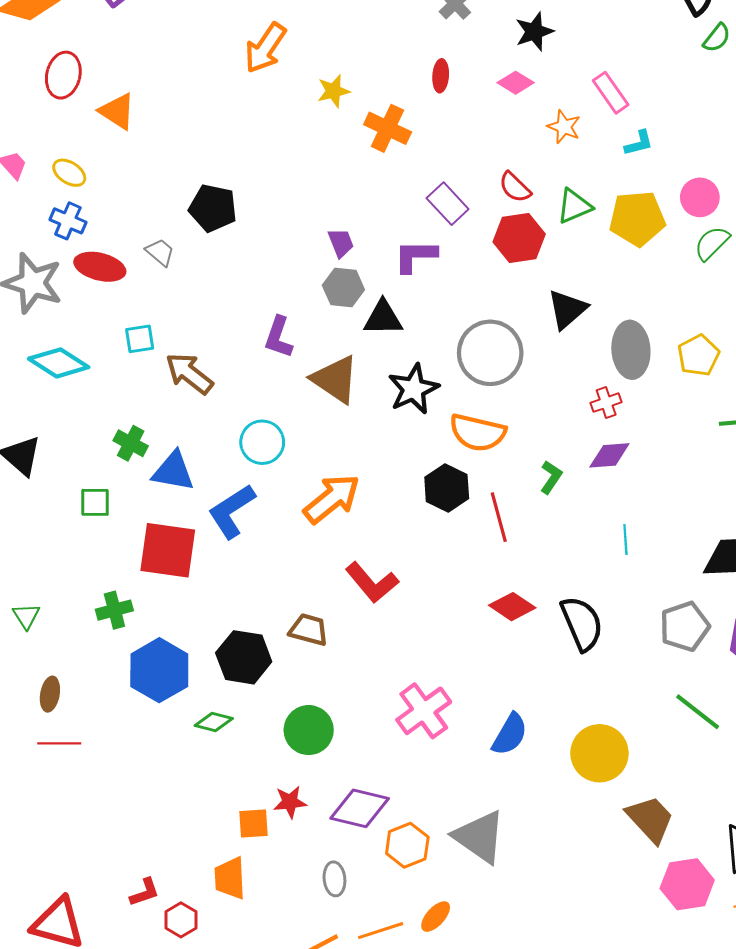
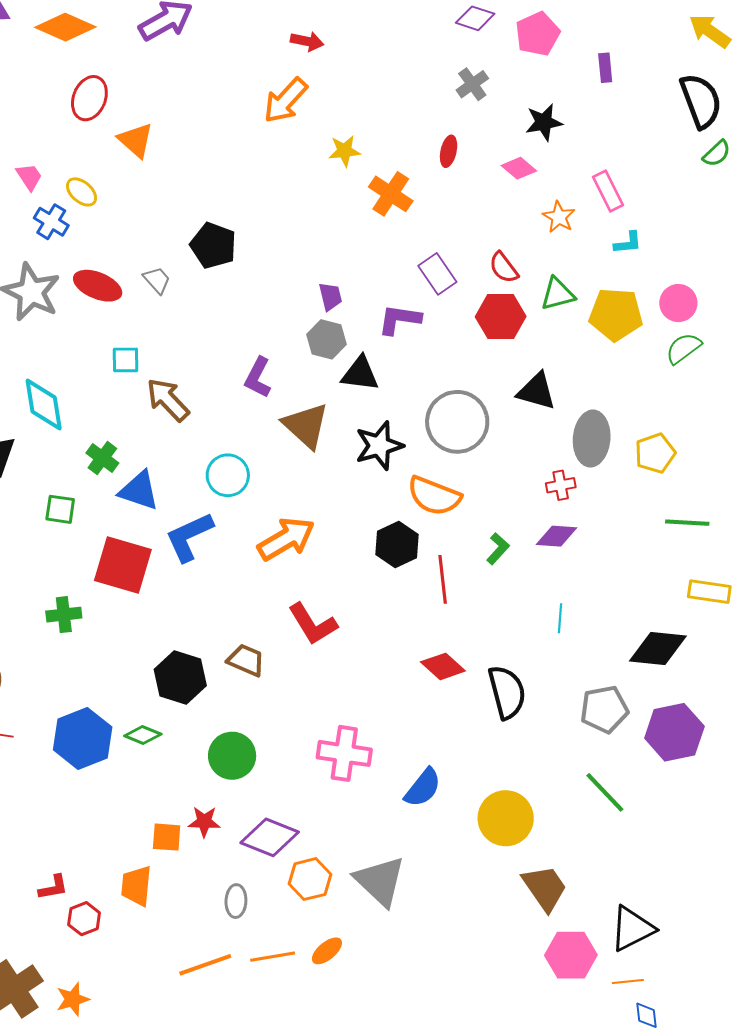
blue cross: (68, 221) -> (51, 222), moved
black triangle: (567, 309) -> (537, 391), turned 48
cyan diamond: (59, 363) -> (44, 405), moved, turned 40
blue hexagon: (159, 670) -> (83, 738), moved
pink cross: (424, 711) -> (344, 753), turned 36

